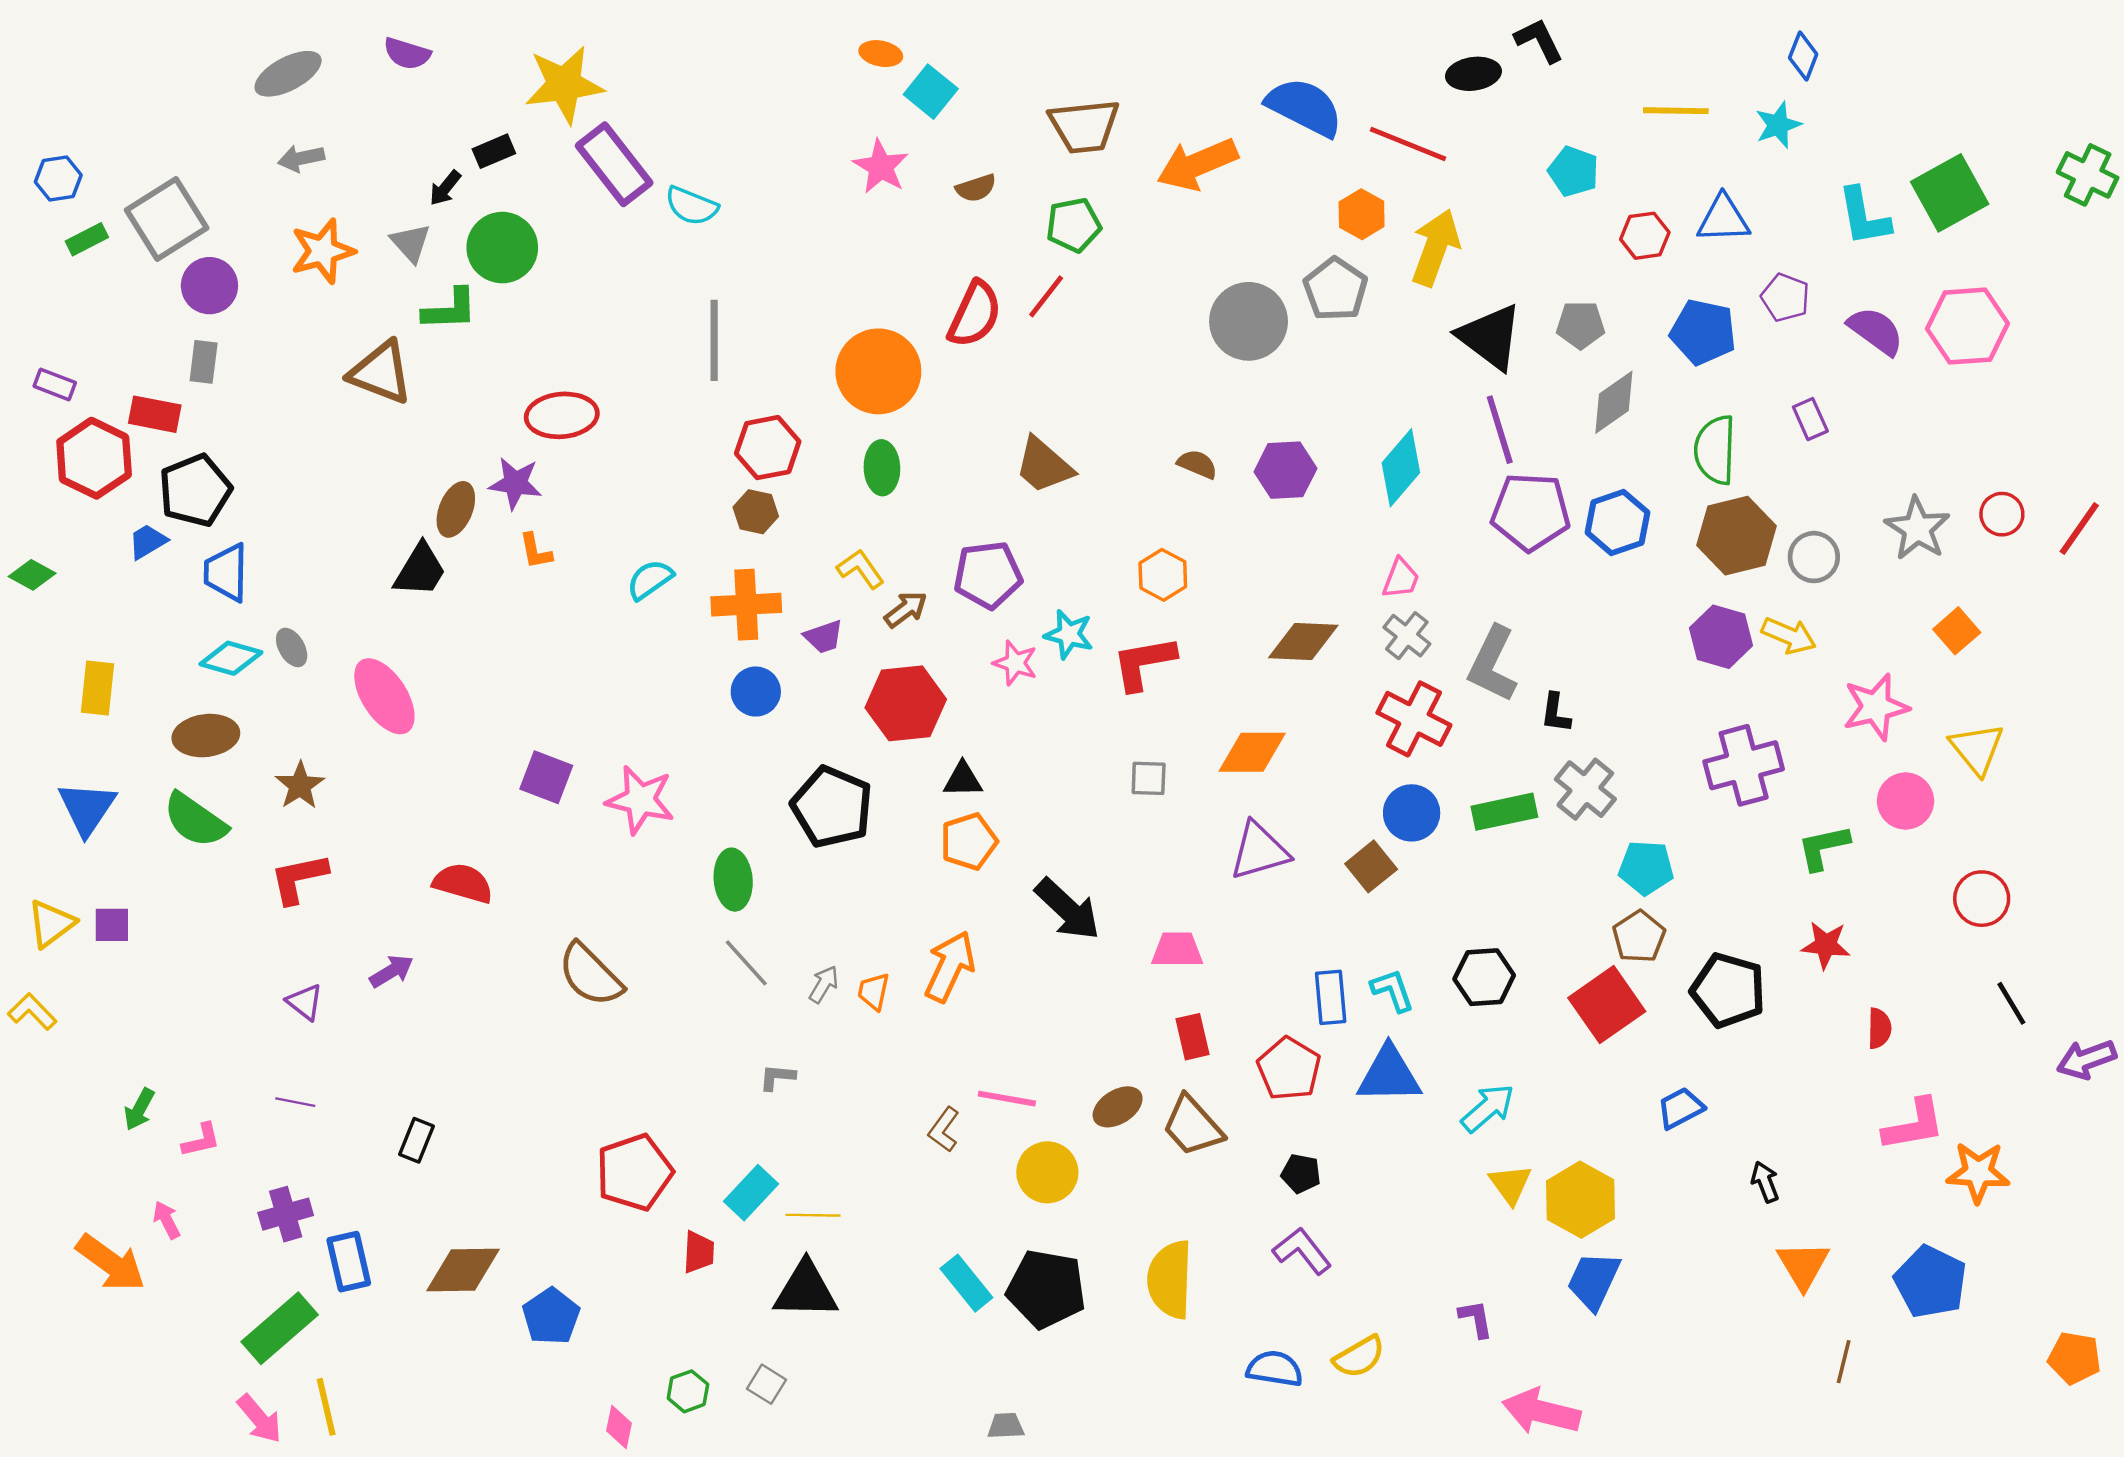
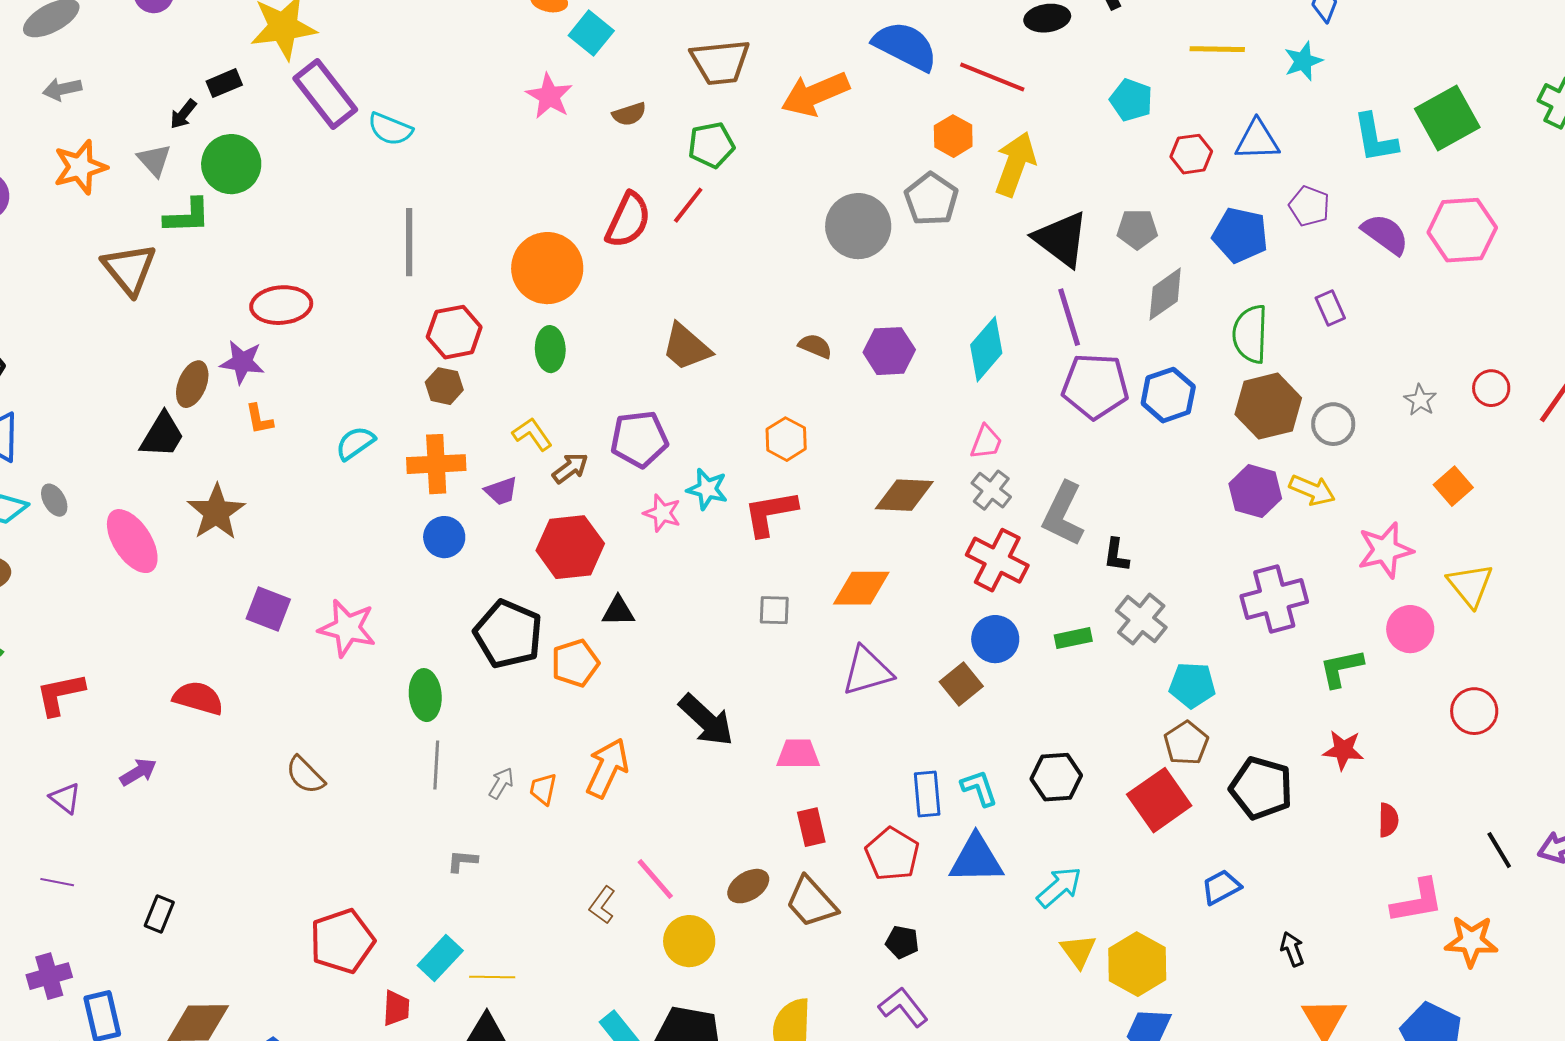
brown triangle: (381, 373) -> (129, 269), turned 30
gray star: (1917, 528) -> (1420, 400), size x0.6
brown star: (300, 786) -> (216, 512), moved, size x1.4
green rectangle: (1504, 812) -> (1073, 638), size x0.7
orange pentagon: (969, 841) -> (575, 663), moved
gray line: (746, 963) -> (436, 765), turned 45
brown semicircle: (590, 975) -> (305, 775), size x0.7
black line: (2011, 1003) -> (1499, 850), moved
pink line: (1007, 1099) -> (655, 879), turned 39

